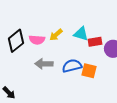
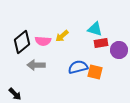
cyan triangle: (81, 34) -> (95, 29), moved
gray arrow: (44, 64) -> (36, 65), moved

